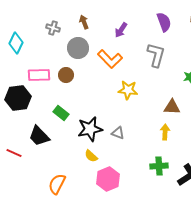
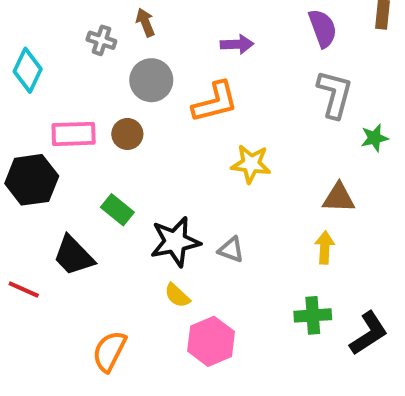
brown arrow: (84, 22) -> (145, 22), moved
purple arrow: (121, 30) -> (237, 44), turned -126
gray L-shape: (156, 55) -> (335, 94), moved
orange L-shape: (110, 59) -> (215, 102), turned -60

